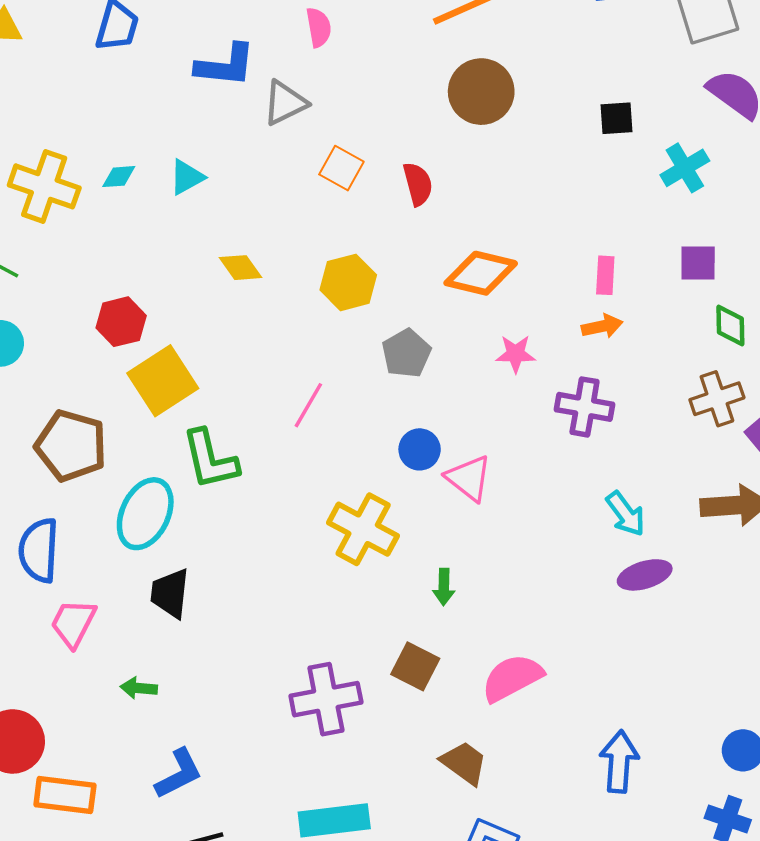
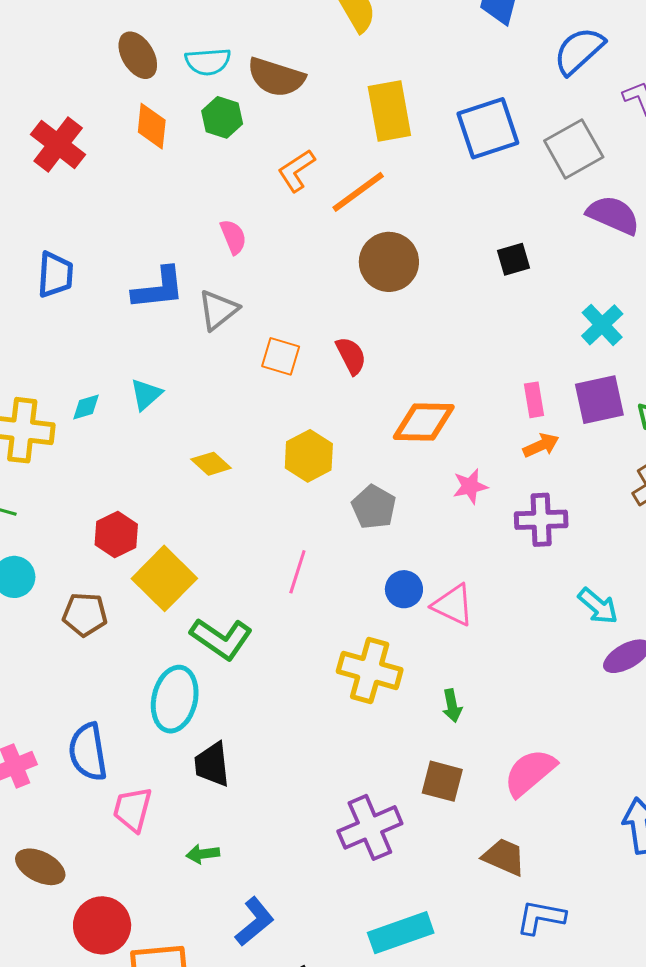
cyan cross: (685, 168) -> (602, 325), moved
purple square: (698, 263) -> (599, 400), moved, size x1.4
brown pentagon: (71, 446) -> (85, 614), moved, size x0.7
green L-shape: (210, 459) -> (221, 639), turned -30

